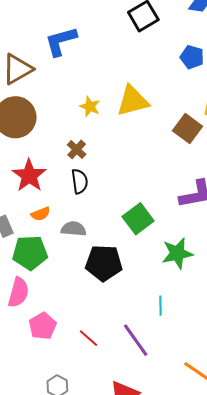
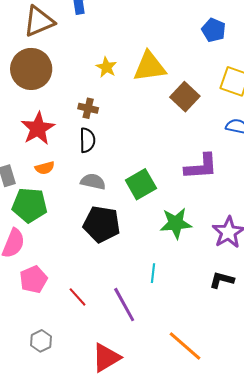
brown square: (187, 128) -> (185, 97), moved
brown cross: (77, 149) -> (88, 108), turned -36
gray semicircle: (74, 229) -> (93, 182), moved

